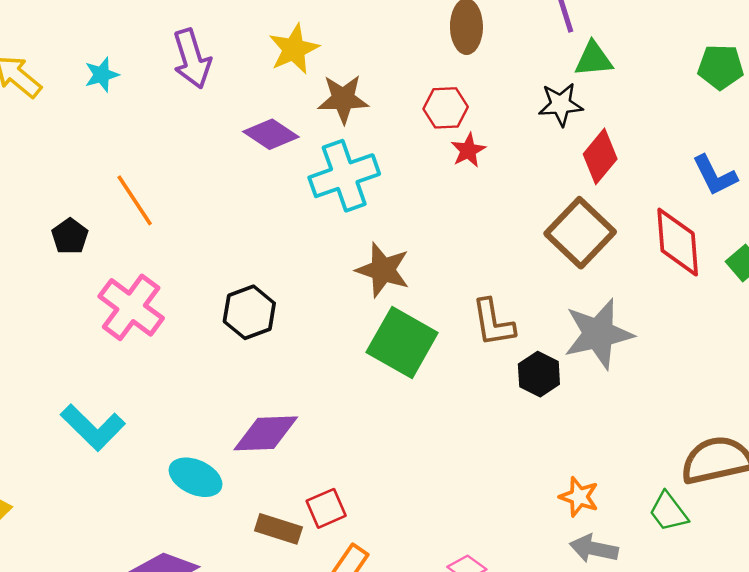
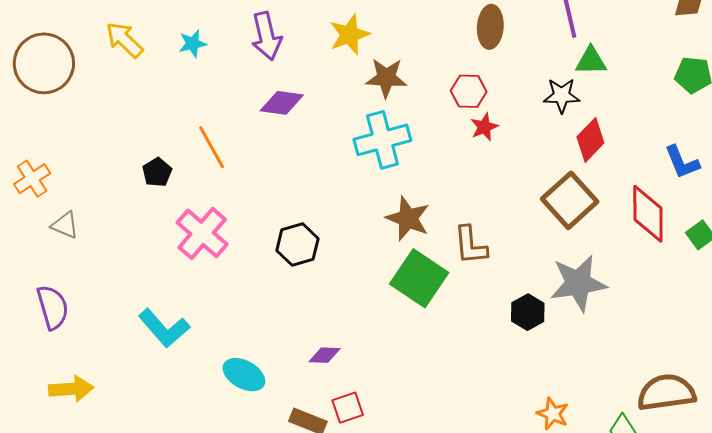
purple diamond: (271, 134) -> (282, 103), moved, turned -30
brown L-shape: (493, 323) -> (470, 245), moved
purple diamond: (266, 433) -> (325, 355), moved, size x0.6

